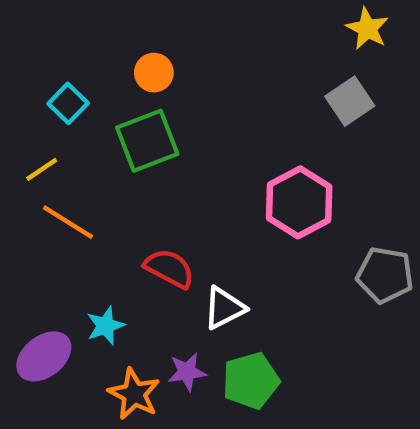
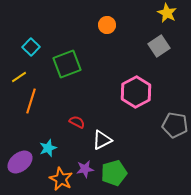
orange circle: (154, 73) -> (107, 25), moved
orange line: (68, 222) -> (31, 101), turned 75
red semicircle: (169, 268) -> (77, 122), size x0.7

